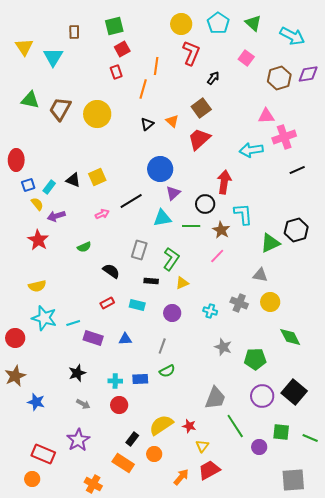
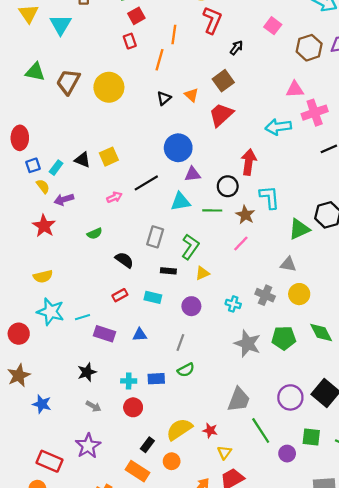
purple triangle: (173, 193) -> (192, 174), turned 35
gray star: (223, 347) -> (247, 344), size x1.4
green pentagon: (255, 359) -> (284, 338), moved

